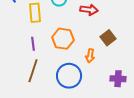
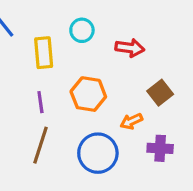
orange arrow: (90, 56) -> (131, 121), turned 56
purple cross: (118, 79) -> (160, 148), moved

